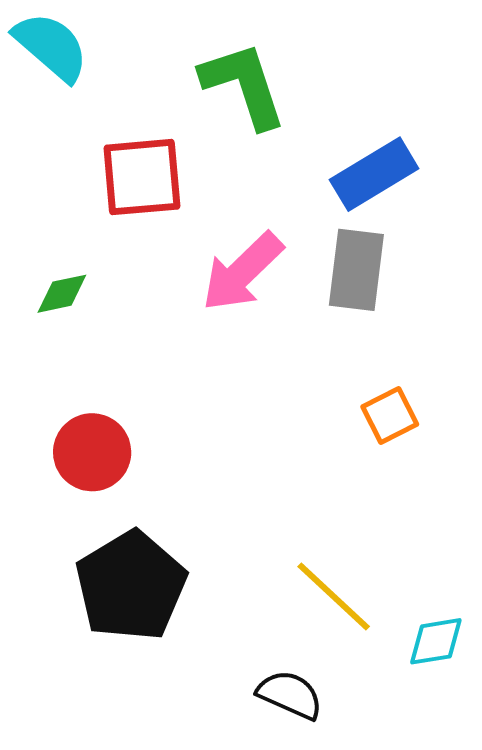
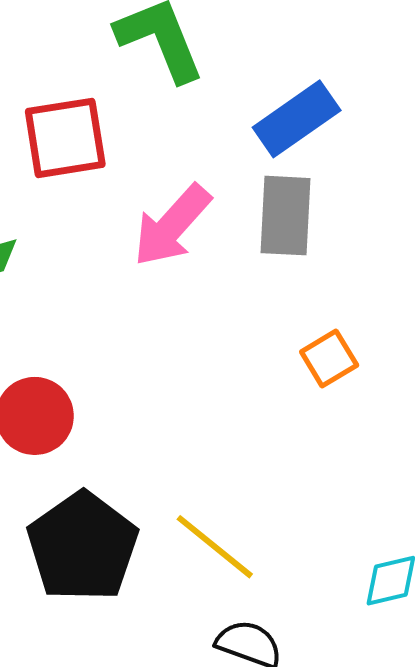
yellow line: (334, 597) -> (215, 547), moved

